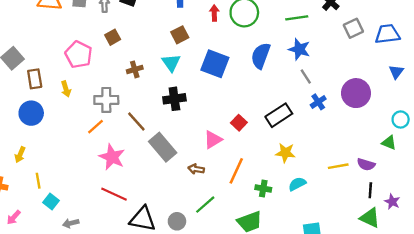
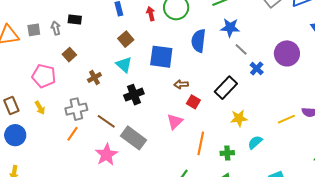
pink star: (112, 157) -> (106, 155), moved, turned 30
brown arrow: (196, 169) -> (181, 84), moved

